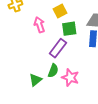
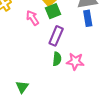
green square: (69, 29) -> (53, 11), moved
green triangle: (35, 80) -> (22, 87), moved

